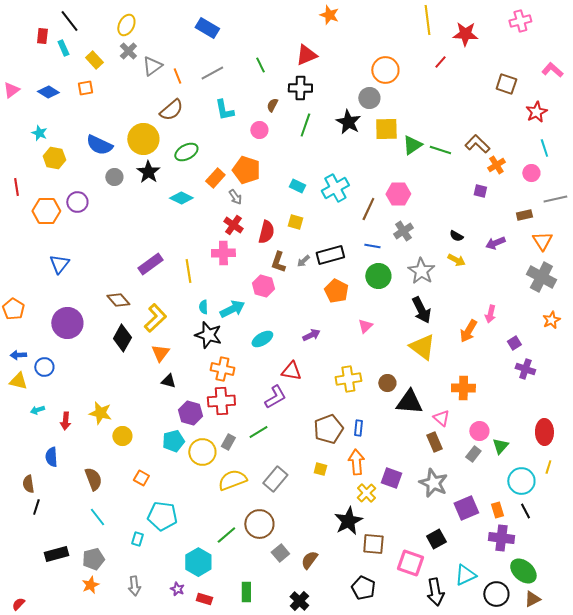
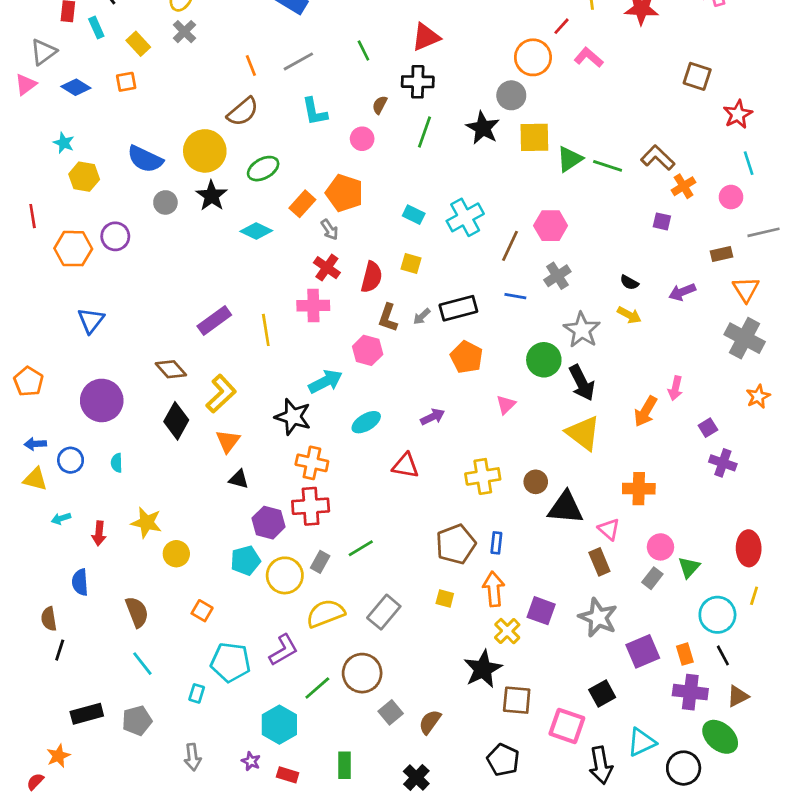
red line: (440, 62) -> (561, 26), moved
gray triangle: (152, 66) -> (43, 52), moved
pink L-shape: (552, 70) -> (589, 57), moved
green circle: (378, 276) -> (544, 360), moved
cyan semicircle: (203, 307) -> (117, 463), moved
purple L-shape: (275, 397) -> (283, 650), moved
orange star: (90, 585) -> (58, 756), moved
brown triangle: (532, 599) -> (738, 696), moved

